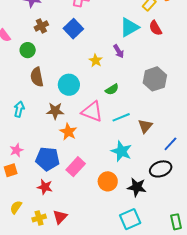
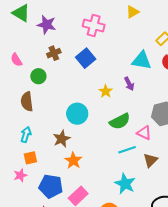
cyan triangle: (129, 27) -> (142, 60), turned 35
brown semicircle: (37, 77) -> (27, 102), moved
green semicircle: (112, 89) -> (120, 121), size x1.5
brown star: (55, 111) -> (62, 139), turned -30
pink triangle: (92, 112) -> (144, 133), moved, size x0.7
orange square: (11, 170) -> (30, 158), moved

